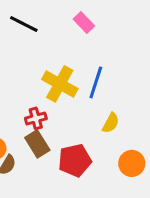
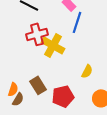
blue line: (96, 82) -> (77, 22), moved
red cross: (36, 118) -> (37, 34), moved, size x1.5

